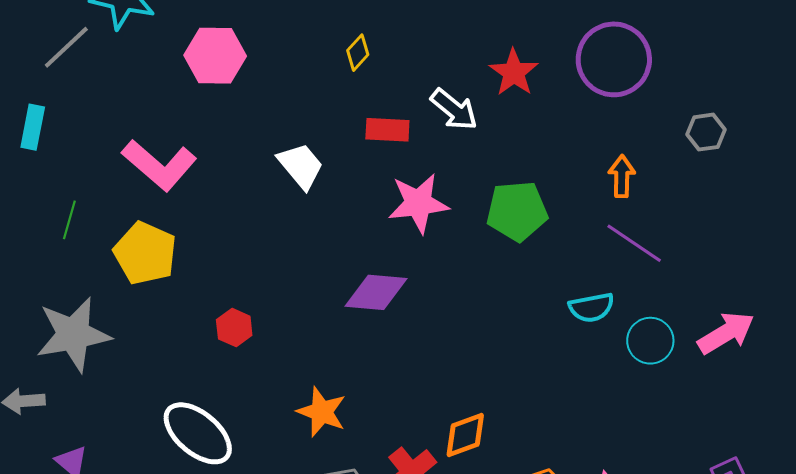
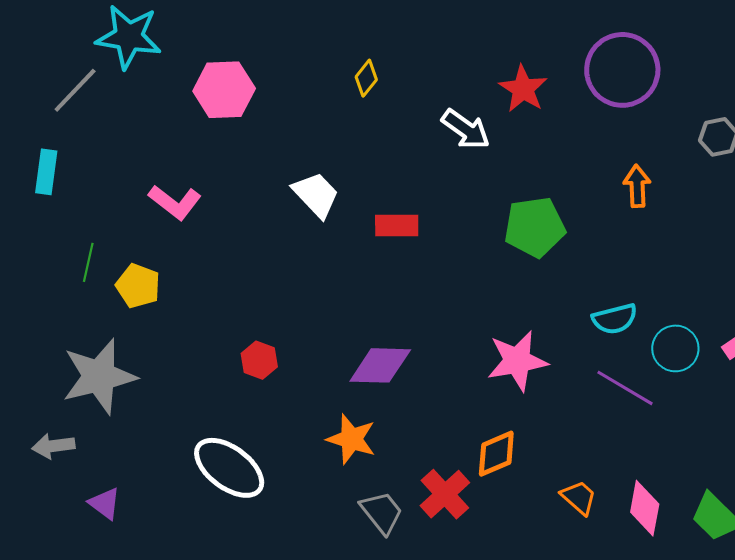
red rectangle: (387, 130) -> (397, 226), moved
pink L-shape: (159, 165) -> (175, 202), size x0.7
pink star: (418, 203) -> (517, 361), moved
purple line: (634, 243) -> (625, 388), moved
yellow pentagon: (145, 253) -> (138, 286), moved, size x0.7
purple diamond: (376, 292) -> (380, 365), moved

